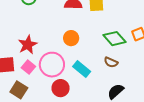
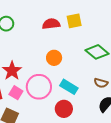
brown semicircle: (111, 62) -> (101, 83), moved
red circle: (61, 88) -> (64, 109), moved

